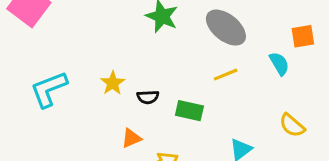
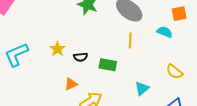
cyan semicircle: (279, 64) -> (165, 32), turned -35
yellow line: (226, 75) -> (130, 40), turned -63

